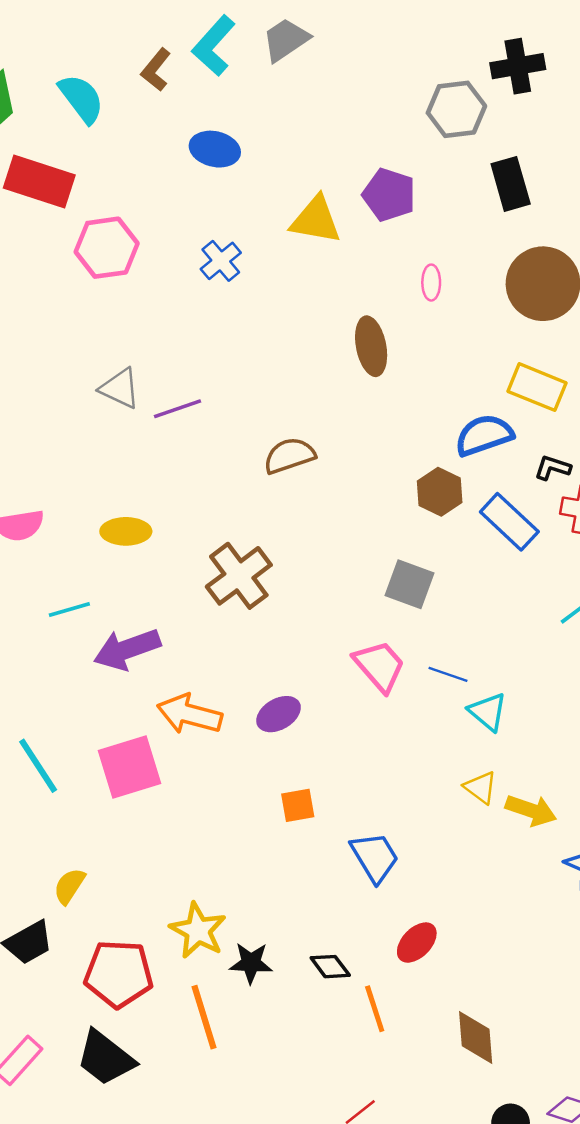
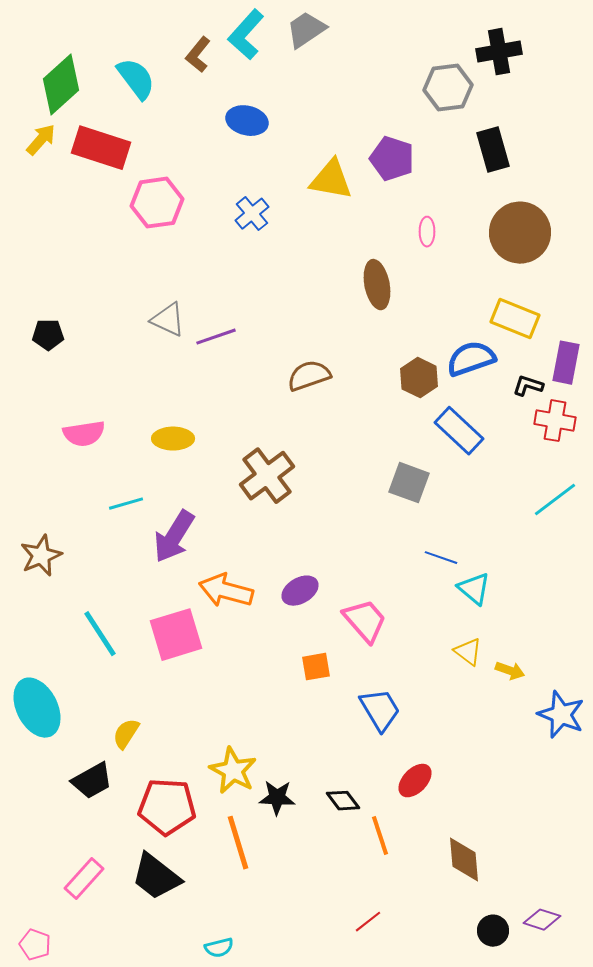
brown hexagon: (440, 492) -> (419, 378), moved
blue rectangle: (509, 522) -> (459, 431), moved
purple arrow: (127, 649) -> (174, 537), turned -38
pink trapezoid: (380, 666) -> (365, 621), moved
yellow arrow: (531, 810) -> (510, 671), size x0.7

